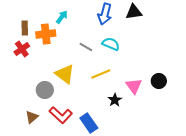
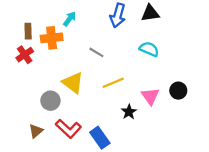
cyan semicircle: (111, 44) -> (149, 49), moved

